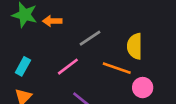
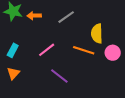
gray line: (90, 38) -> (66, 17), moved
pink circle: (143, 88) -> (113, 53), moved

